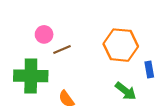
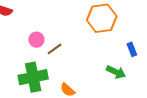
orange hexagon: (121, 45) -> (102, 18), moved

